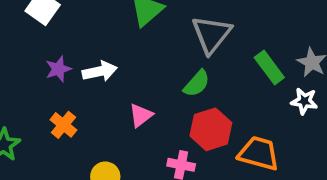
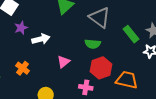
gray triangle: (211, 34) -> (100, 17), turned -30
purple star: (58, 69) -> (21, 28), moved
green semicircle: (197, 84) -> (93, 44), turned 56

